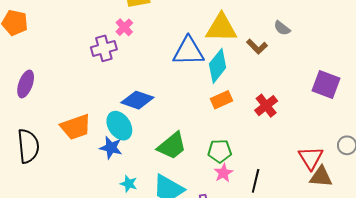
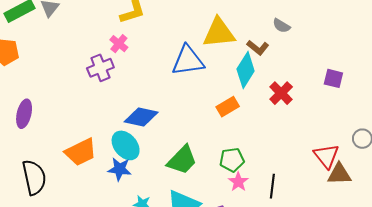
cyan diamond: (218, 66) -> (246, 70), moved
purple square: (326, 84) -> (333, 78), size x0.7
red cross: (266, 106) -> (281, 93), moved

